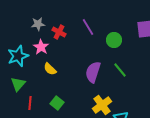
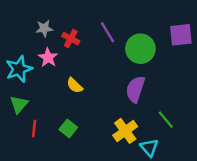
green circle: (114, 40) -> (140, 49), size x1.5
yellow semicircle: (50, 69) -> (75, 85), moved
green line: (120, 70) -> (166, 120), moved
purple semicircle: (93, 72) -> (135, 89), moved

